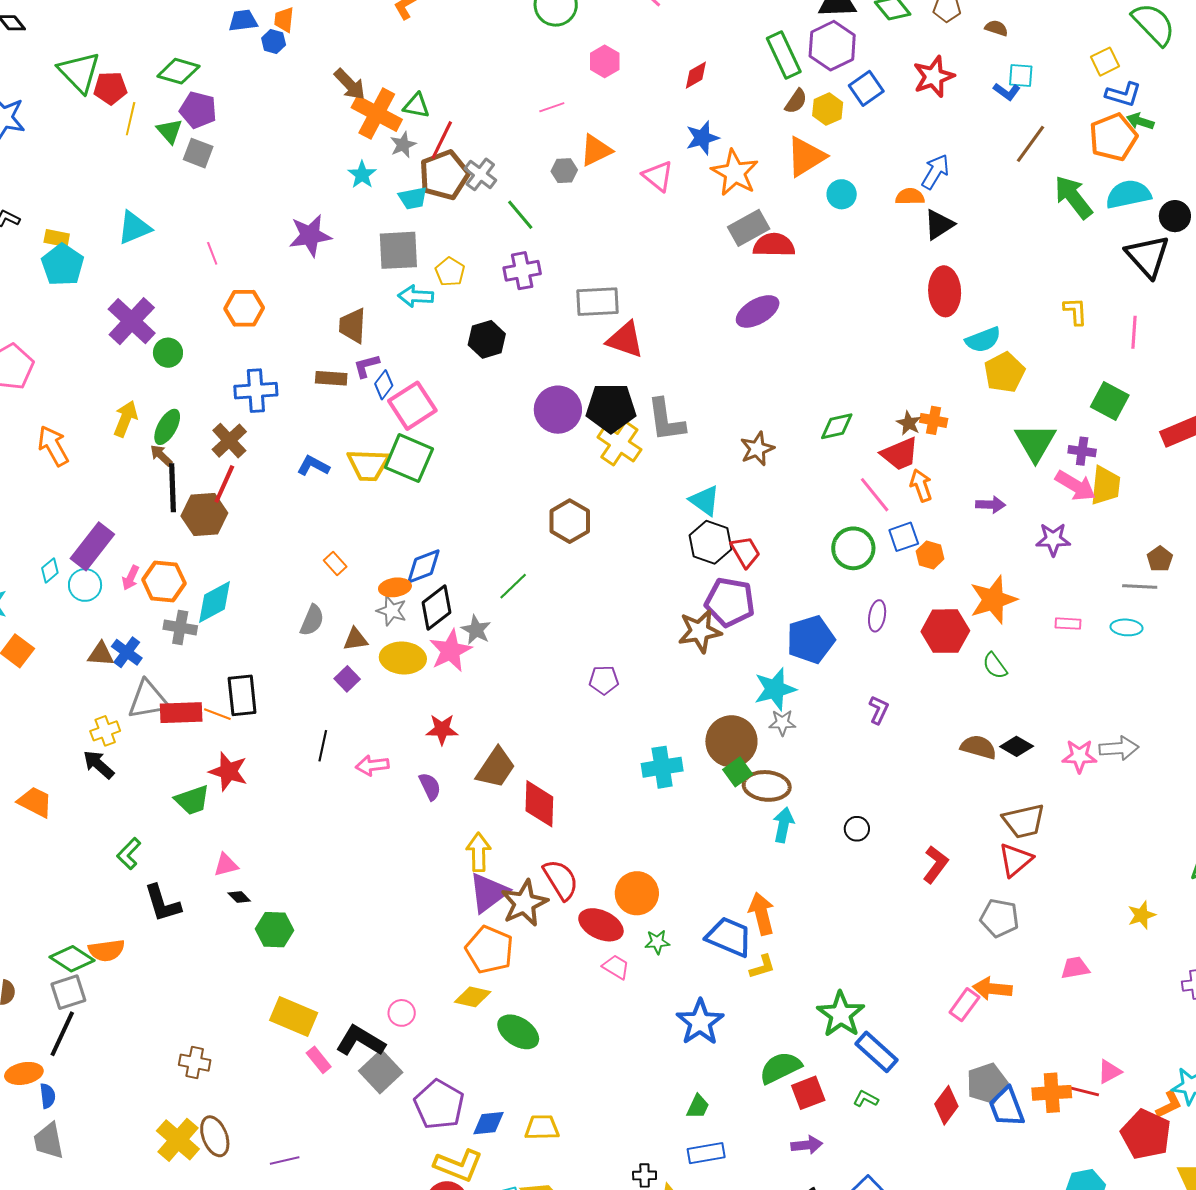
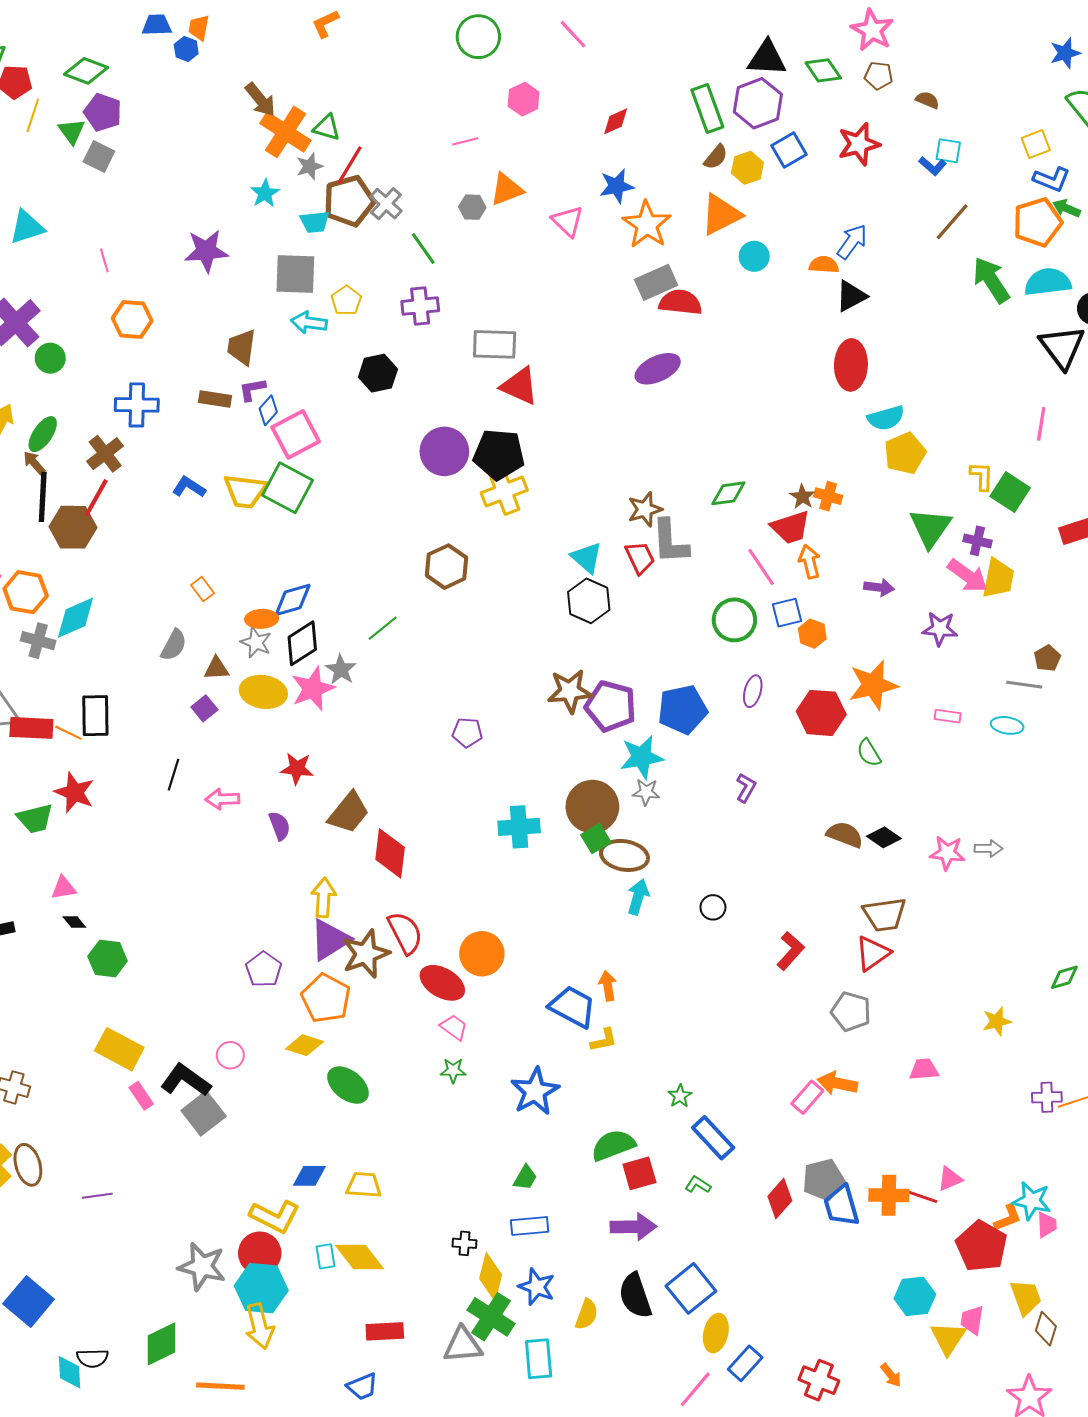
yellow L-shape: (1075, 311) -> (982, 476), moved
gray L-shape: (666, 420) -> (670, 542), moved
yellow cross: (619, 443) -> (504, 492), turned 30
red trapezoid: (745, 552) -> (640, 558), moved
purple pentagon: (730, 602) -> (611, 706), moved
gray arrow: (1119, 748) -> (988, 848), size x0.7
orange arrow: (762, 914) -> (608, 986), size x0.7
green star: (657, 942) -> (453, 1070), moved
green star: (841, 1014) -> (680, 1096), size x0.5
purple pentagon: (439, 1105) -> (264, 969), moved, size x0.7
purple arrow: (807, 1145) -> (633, 1227), size x1.4

